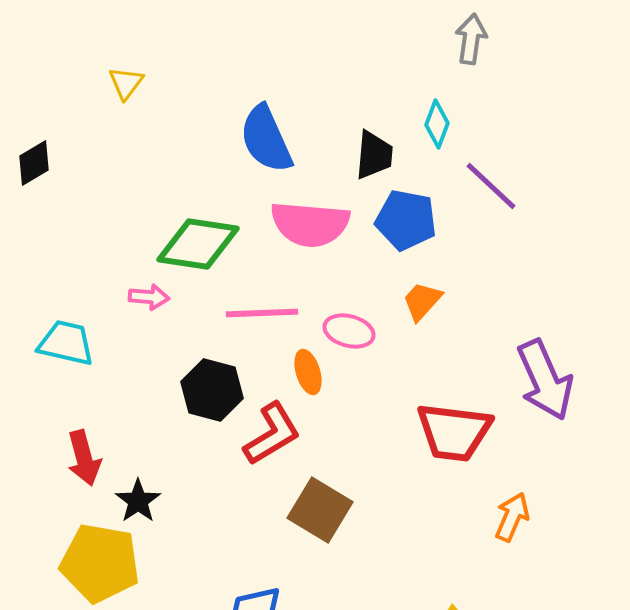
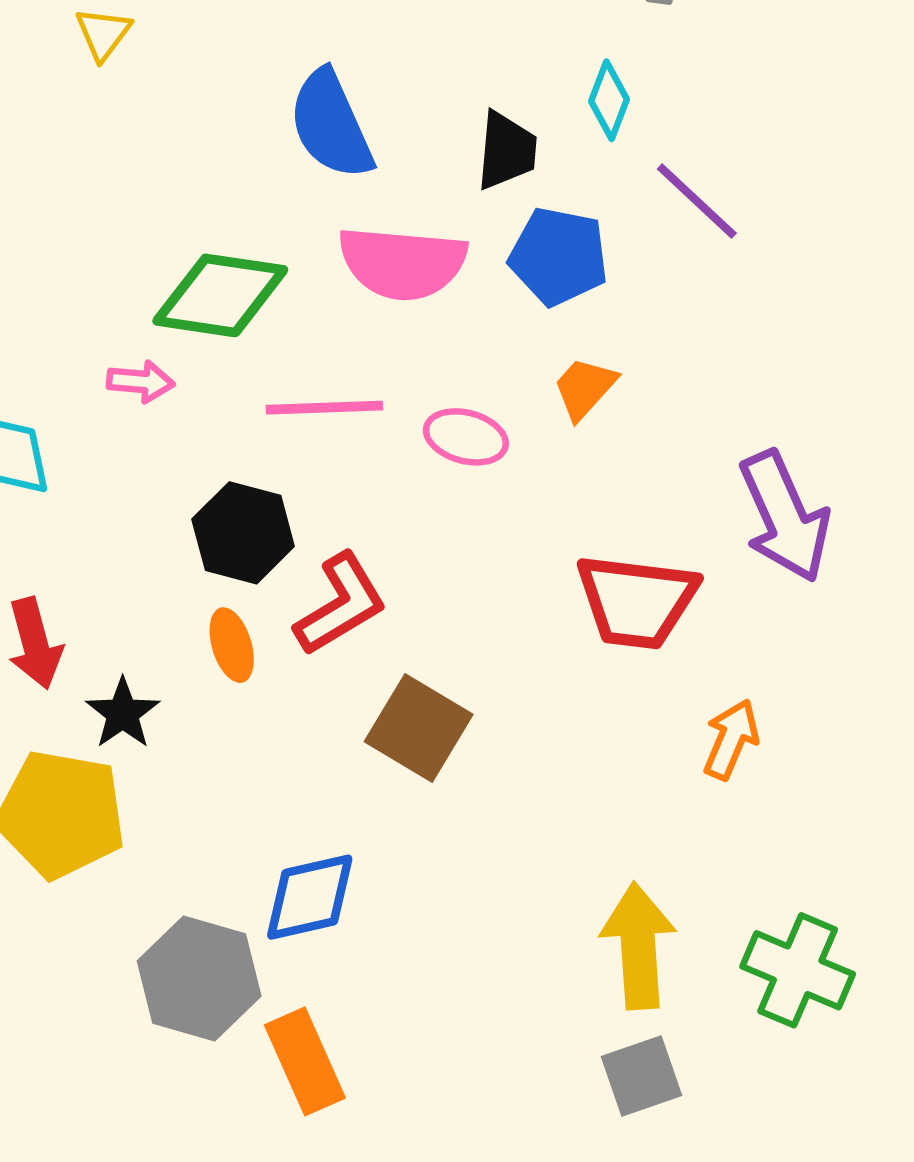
orange ellipse: (308, 372) -> (232, 645), moved

